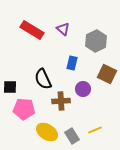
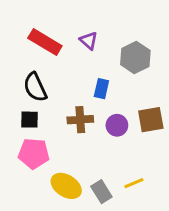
brown square: (107, 74) -> (151, 120), moved, turned -36
black semicircle: (43, 79) -> (35, 87), moved
black square: (10, 87) -> (29, 120), moved
brown cross: (61, 101) -> (80, 120), moved

